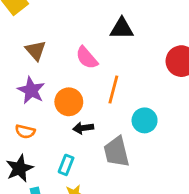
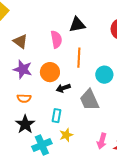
black triangle: (122, 28) -> (77, 25), moved
pink semicircle: (87, 58) -> (56, 39), turned -138

